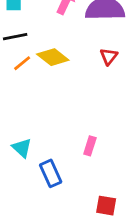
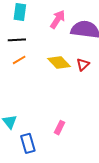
yellow diamond: (53, 57) -> (59, 63), moved

